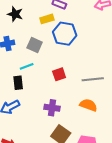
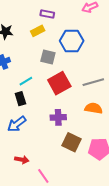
blue hexagon: (65, 34) -> (72, 41), moved
gray square: (35, 45) -> (48, 57), moved
red square: (59, 74) -> (59, 83), size x1.6

